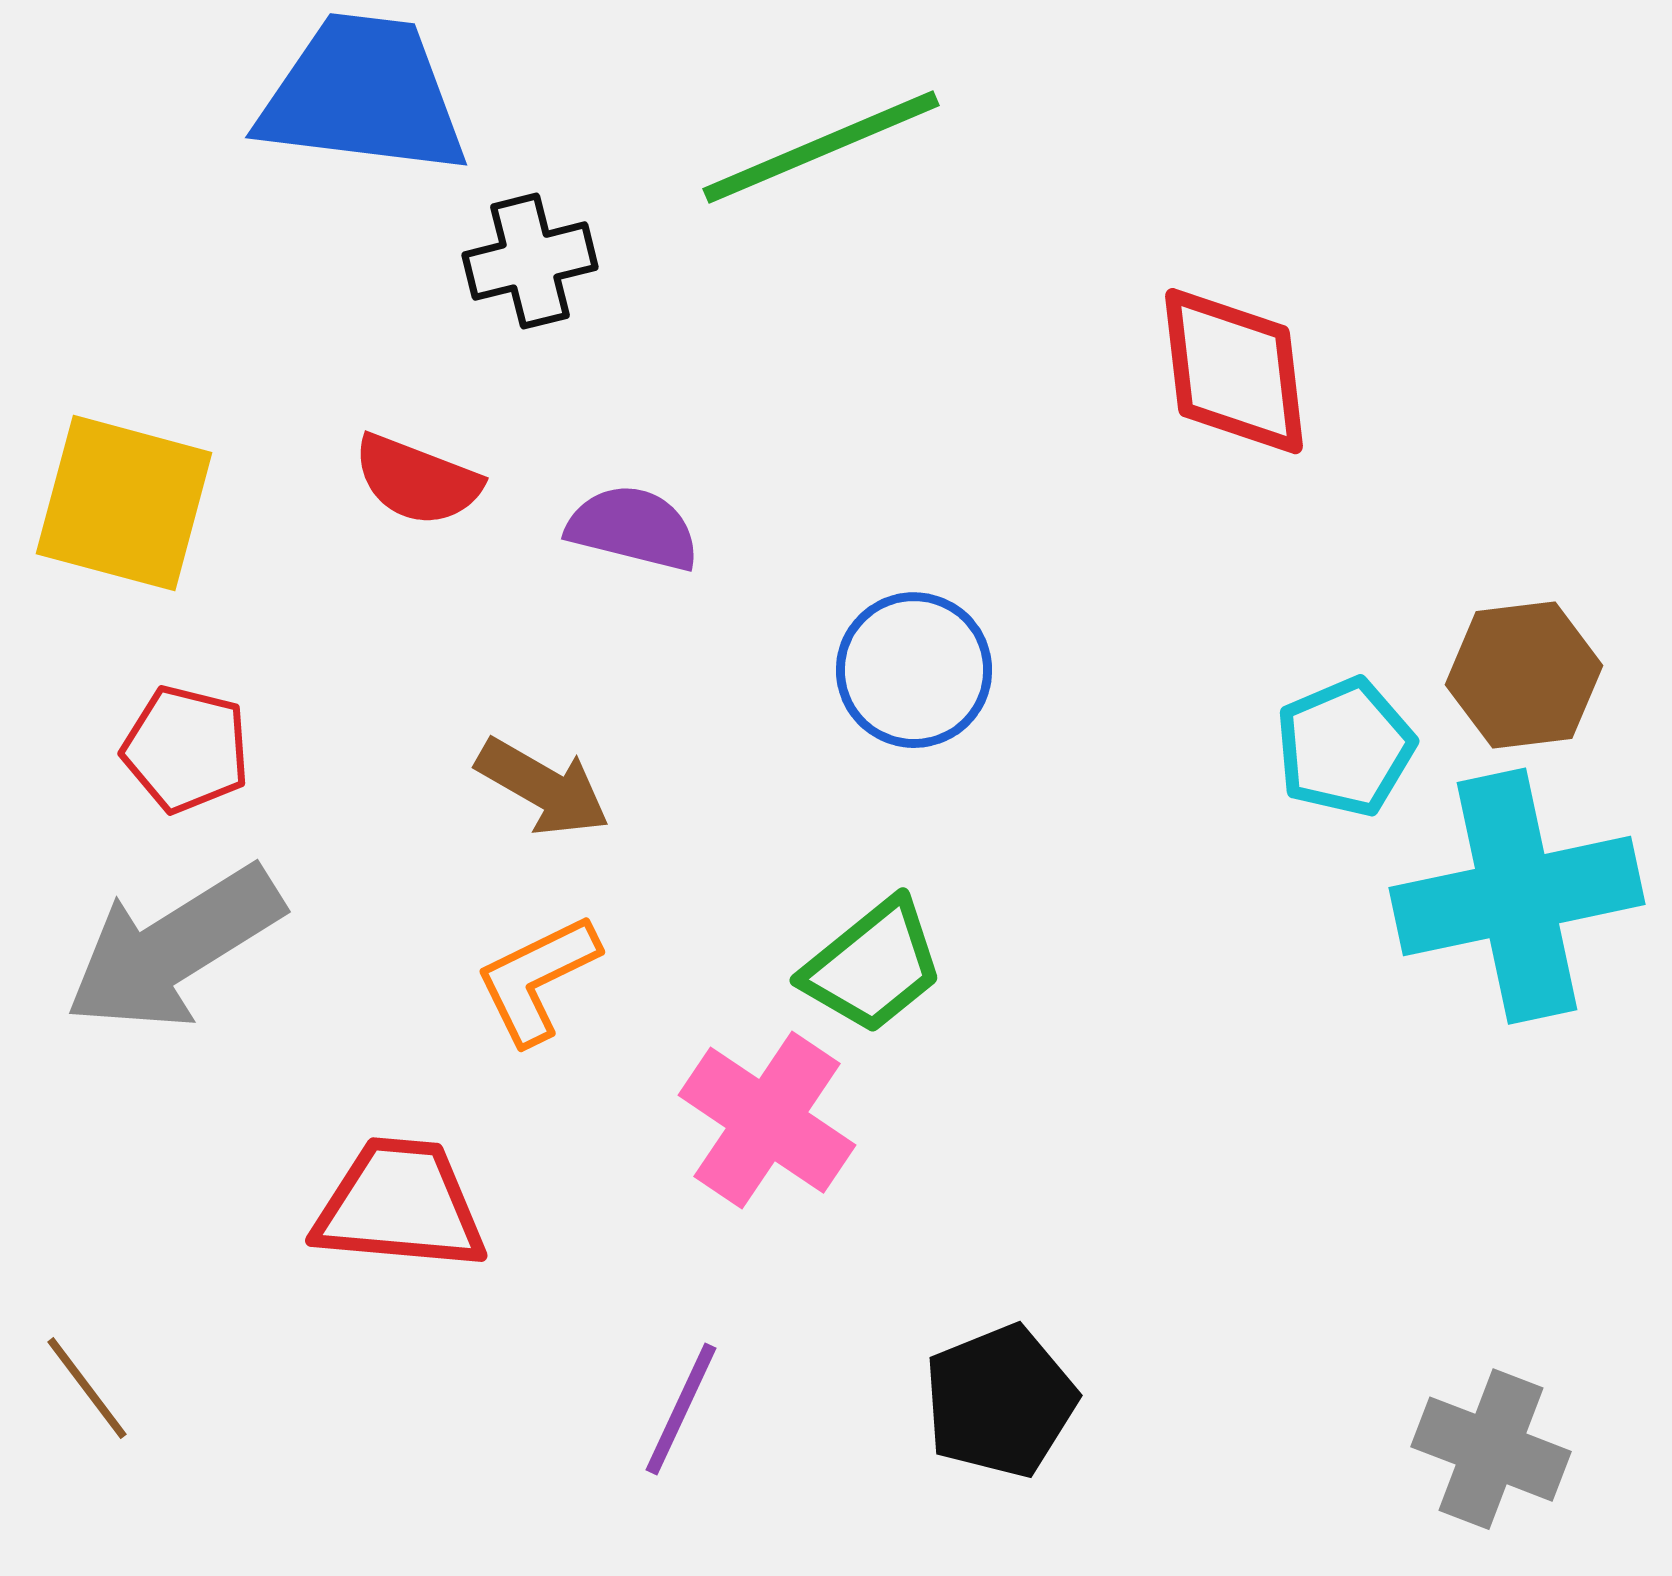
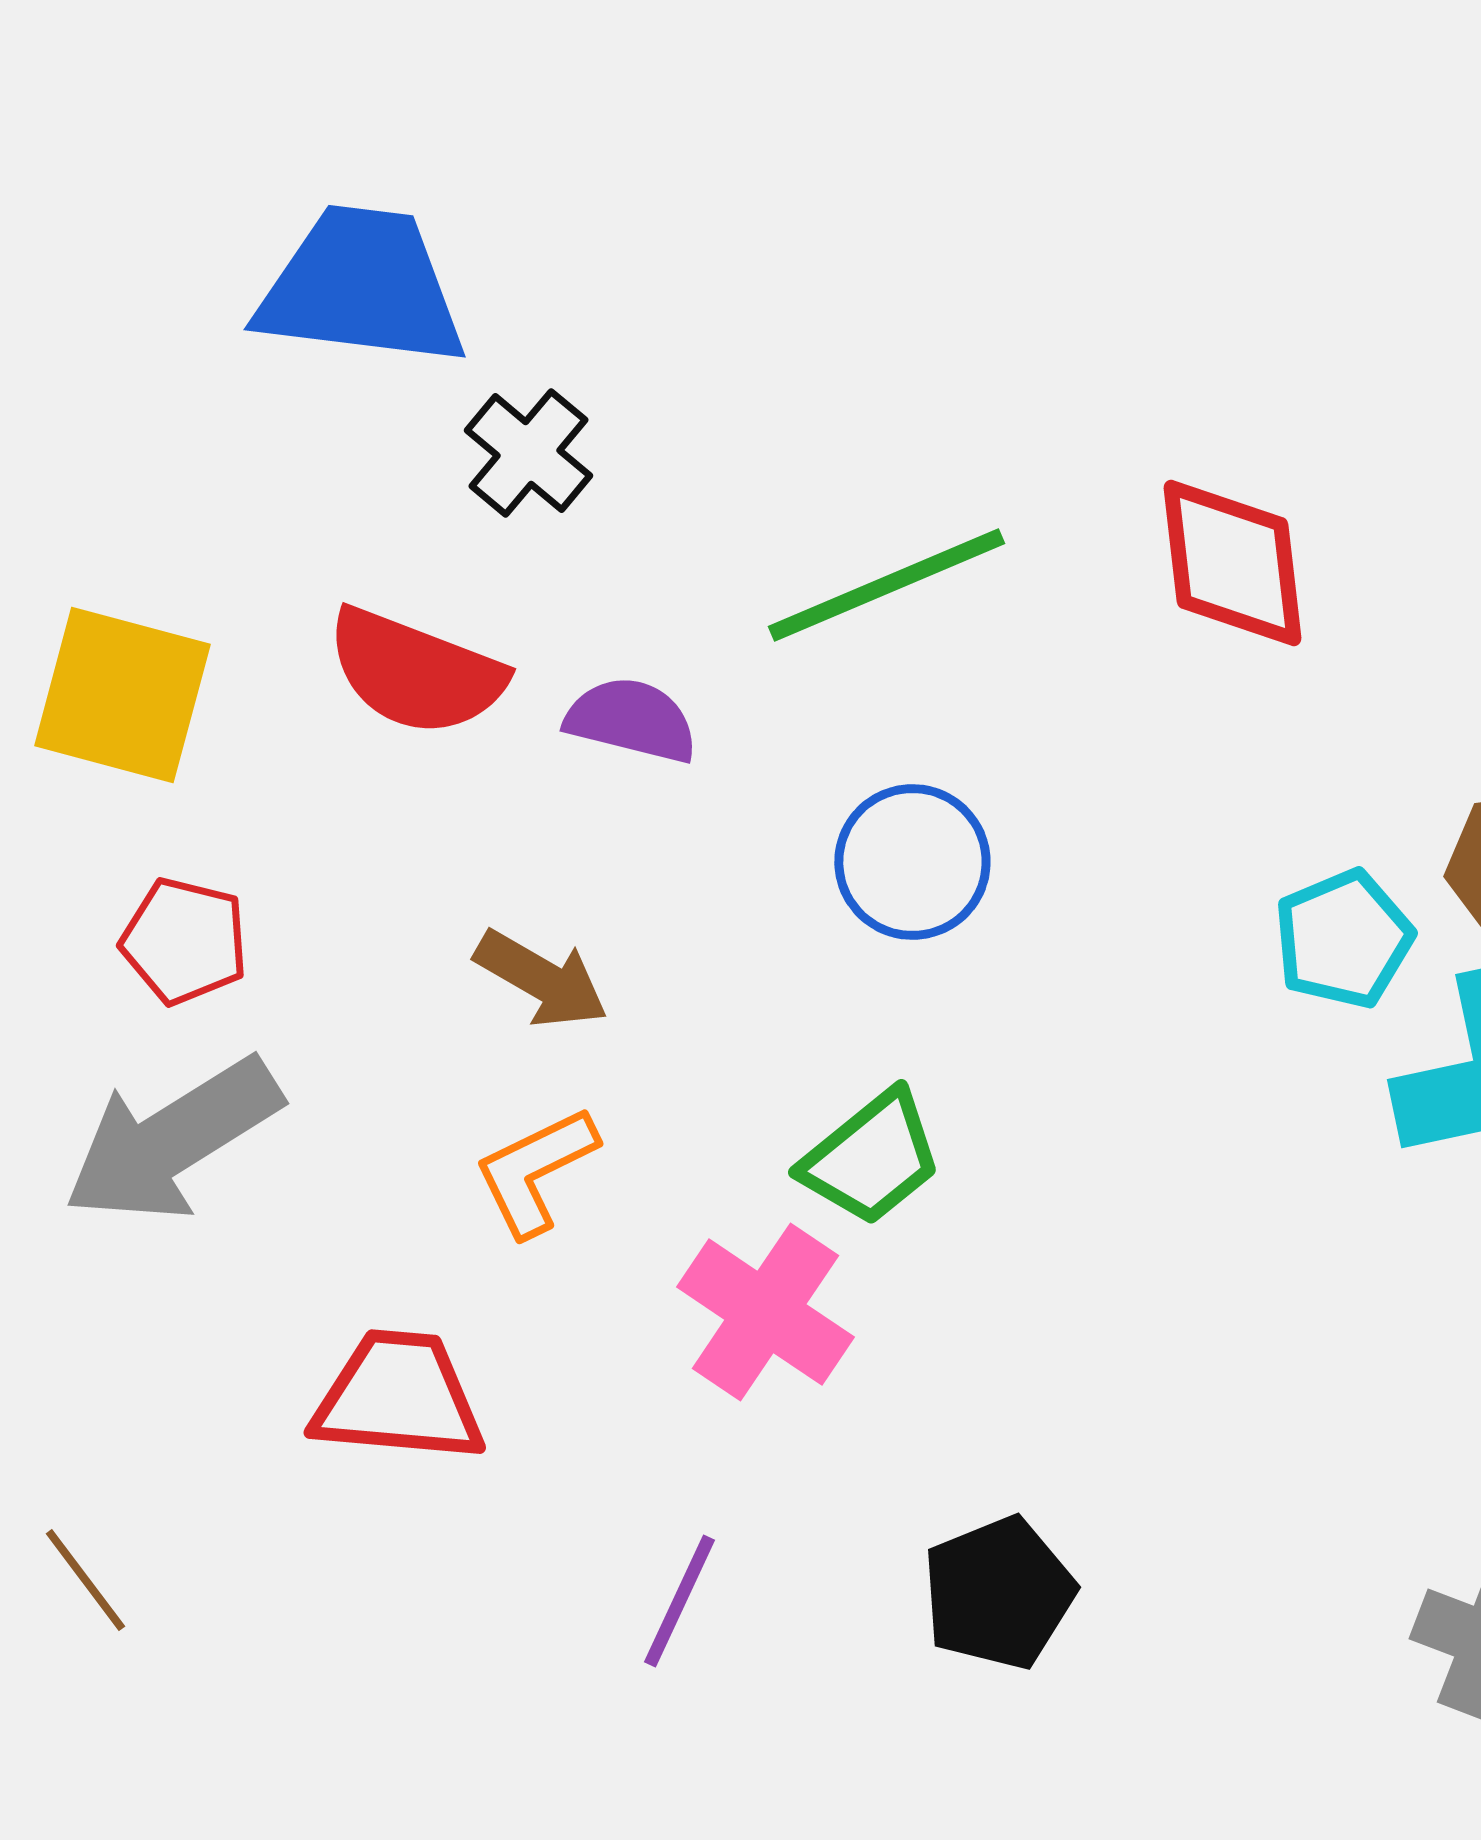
green line: (821, 147) -> (886, 585), moved
black cross: (530, 261) -> (528, 453), turned -36
red semicircle: (417, 480) -> (415, 672), size x1.4

